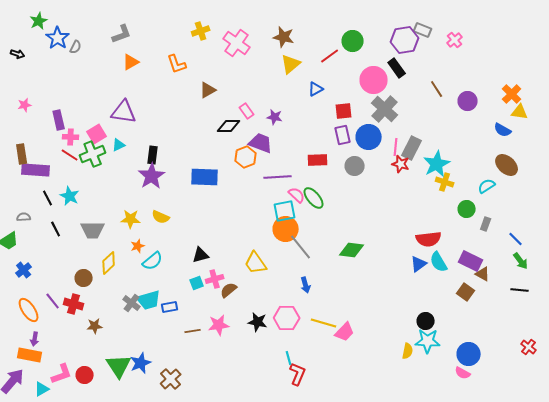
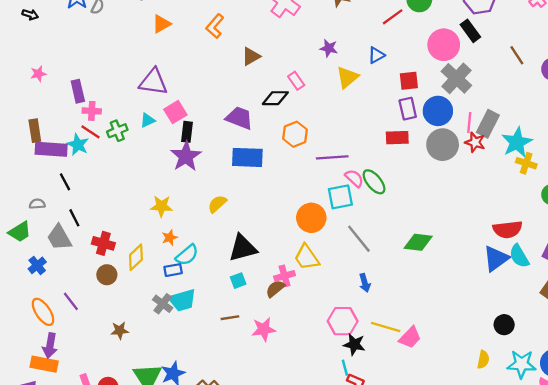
orange L-shape: (177, 64) -> (215, 26), turned 60
yellow triangle: (291, 64) -> (347, 77), moved
purple star: (275, 117) -> (329, 48), moved
pink square: (97, 134) -> (175, 112), moved
purple trapezoid: (261, 143) -> (239, 118), moved
green cross: (93, 154) -> (117, 131), size x0.7
red rectangle: (318, 160) -> (397, 138), moved
gray circle: (355, 166) -> (443, 145), moved, size x1.4
cyan star: (70, 196) -> (78, 145), moved
yellow semicircle: (161, 217) -> (217, 204), moved, turned 114
orange circle: (286, 229) -> (311, 218), moved
gray trapezoid: (93, 230) -> (59, 238), moved, turned 60
black triangle: (201, 255) -> (243, 248), size x1.5
blue triangle: (419, 264) -> (496, 258), size x1.4
pink cross: (215, 279) -> (285, 276), moved
red cross: (74, 304) -> (103, 243), moved
blue rectangle: (170, 307) -> (173, 270), moved
black star: (258, 322) -> (354, 344), moved
brown line: (193, 331) -> (230, 318), moved
purple arrow: (35, 339) -> (50, 346), size x1.5
cyan star: (428, 341) -> (522, 364), moved

